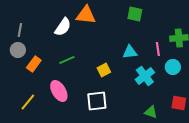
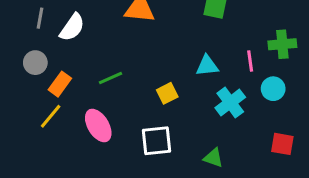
white semicircle: (63, 27) -> (72, 27), moved
gray line: (20, 30) -> (40, 18), moved
yellow line: (28, 102) -> (51, 116), moved
green triangle: (151, 112) -> (213, 158), moved

